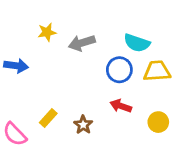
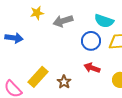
yellow rectangle: (48, 118) -> (38, 77), size x1.5

